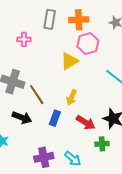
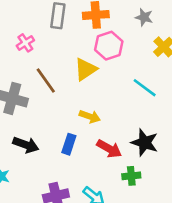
pink cross: (24, 39) -> (25, 43), turned -32
brown line: (37, 95) -> (46, 80), moved
yellow arrow: (72, 97) -> (90, 116), turned -91

